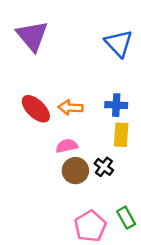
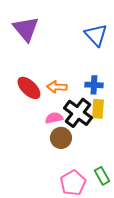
black cross: (104, 167) -> (78, 113), moved, size x1.8

